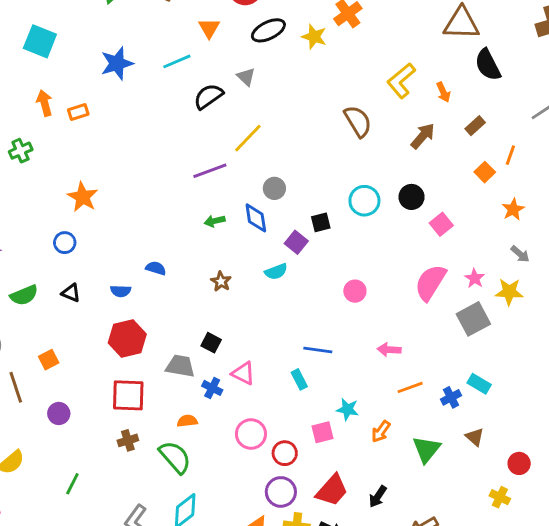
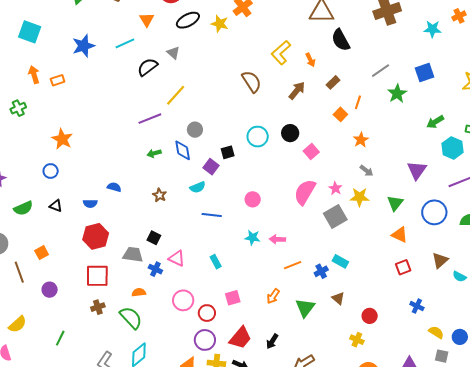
blue line: (318, 350) -> (212, 215), moved
cyan star: (347, 409) -> (252, 238), moved

